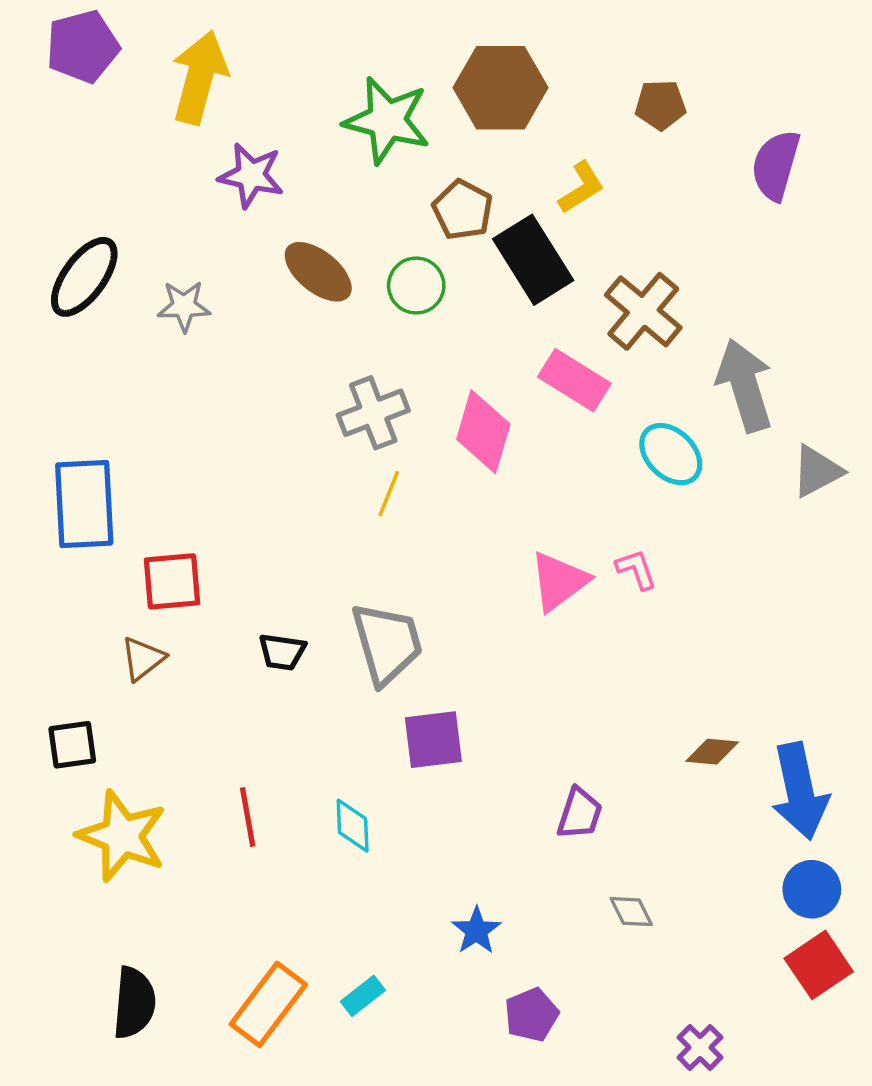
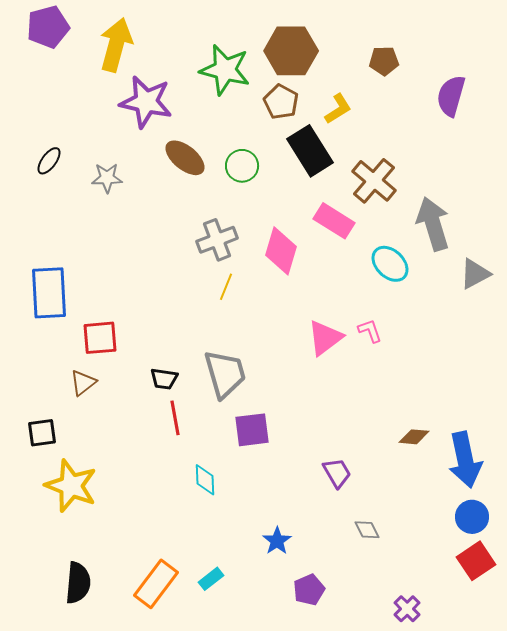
purple star: (251, 175) -> (146, 102), size x1.4
brown pentagon: (463, 210) -> (281, 102), moved
black ellipse: (84, 277) -> (49, 161), size x0.6
purple trapezoid: (580, 814) -> (337, 473), turned -48
red line: (248, 817) -> (175, 418), moved

